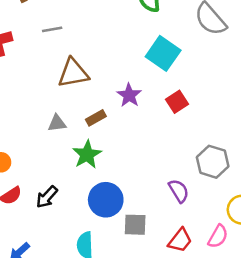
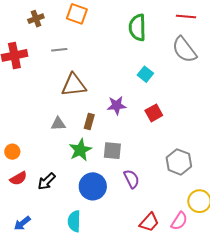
cyan square: (163, 53) -> (145, 74), size x0.6
purple star: (129, 95) -> (117, 105), turned 30
brown rectangle: (96, 118) -> (89, 122), turned -49
purple semicircle: (179, 191) -> (131, 179), moved
gray square: (135, 225) -> (112, 151), moved

